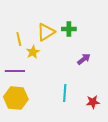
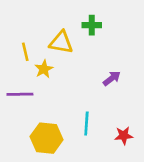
green cross: (69, 29) -> (92, 25), moved
yellow triangle: (46, 32) -> (61, 42), turned 42
yellow hexagon: (16, 98) -> (47, 138), moved

